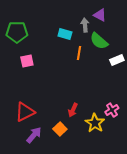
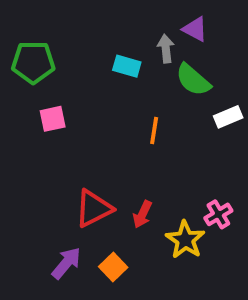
orange line: (79, 53) -> (154, 130), moved
red triangle: (25, 112) -> (94, 209), moved
orange square: (60, 129) -> (113, 267), moved

